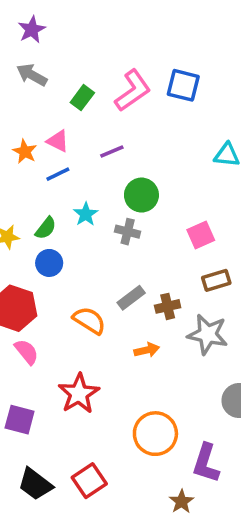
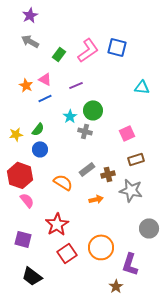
cyan star: (86, 214) -> (70, 116), moved
red square: (89, 481) -> (67, 253), moved

